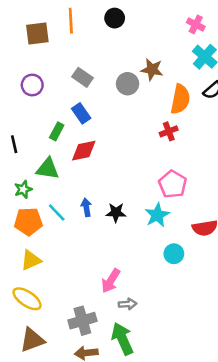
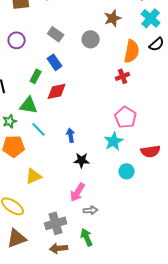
brown star: (152, 70) -> (113, 18), moved, turned -30
blue arrow: (86, 207) -> (71, 135), moved
cyan line: (57, 213) -> (39, 129), moved
black star: (116, 213) -> (82, 160), moved
yellow triangle: (31, 260) -> (34, 176), moved
green arrow: (122, 339) -> (87, 237), size x0.7

